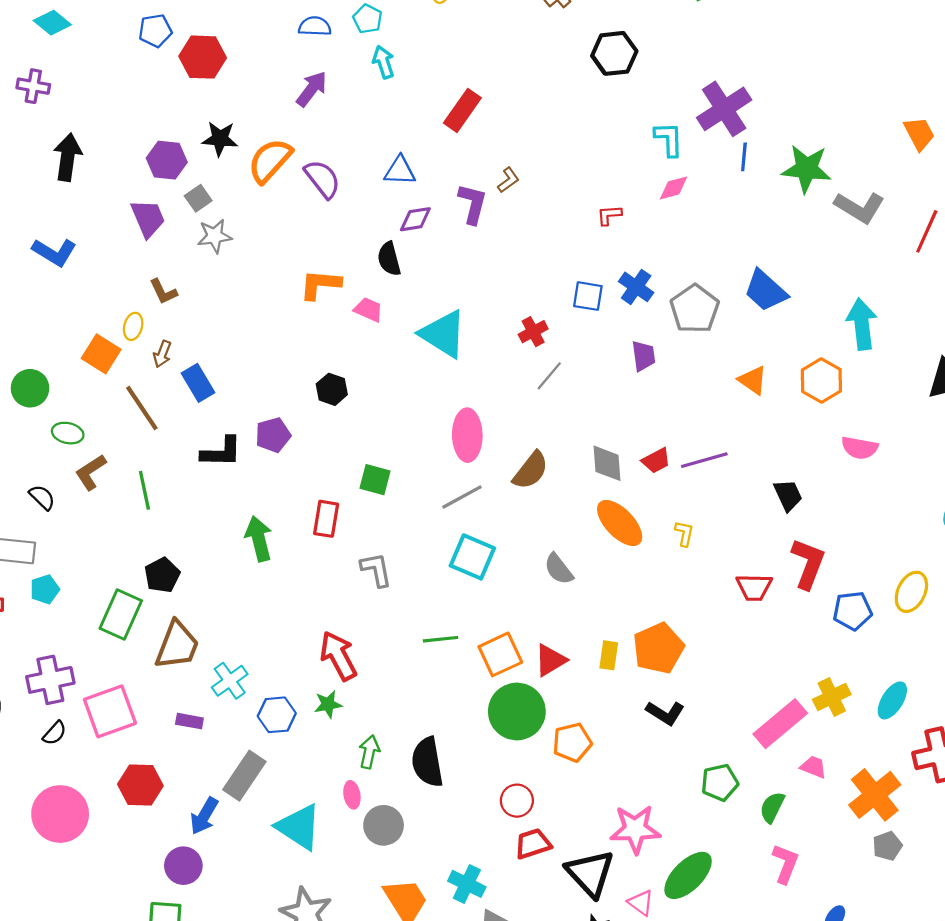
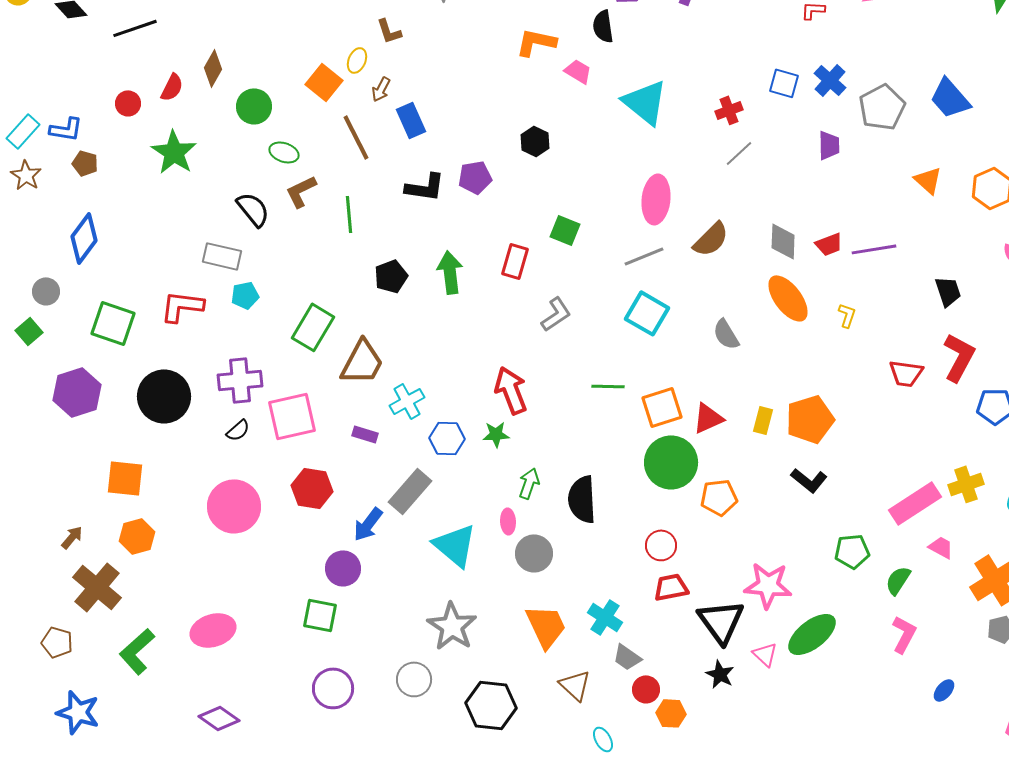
black semicircle: (42, 497) -> (253, 209), size x1.4
gray L-shape: (376, 570) -> (556, 314), turned 60
black pentagon: (162, 575) -> (391, 276), moved

